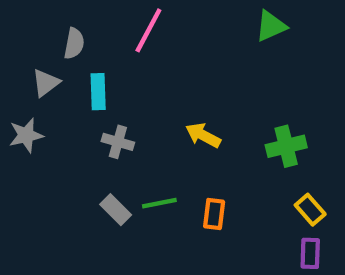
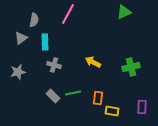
gray star: (26, 135) -> (18, 72), moved
yellow rectangle: (310, 210) -> (112, 111), moved, turned -40
purple rectangle: (310, 253) -> (142, 107), moved

